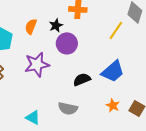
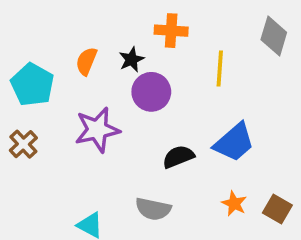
yellow line: (116, 30) -> (220, 68), moved, turned -30

